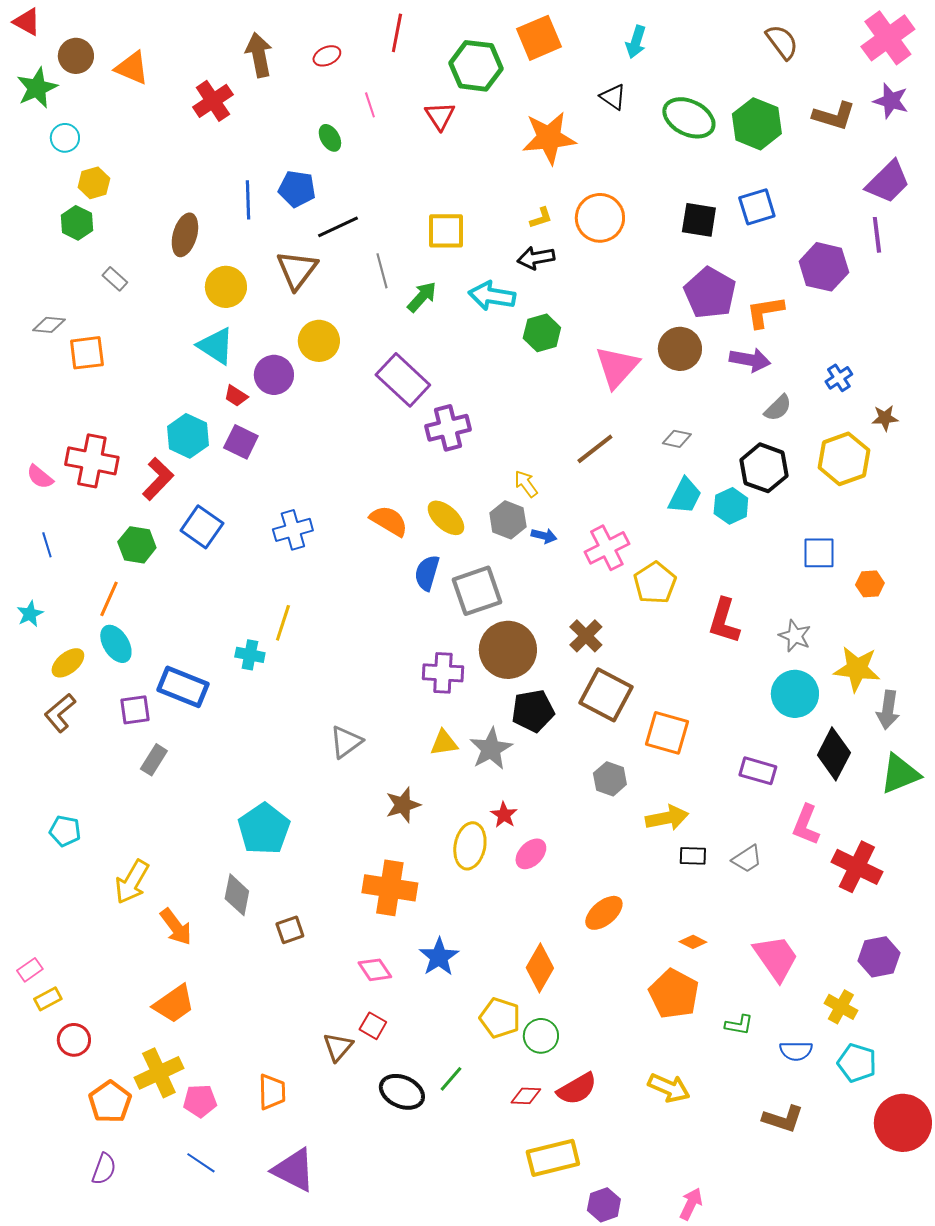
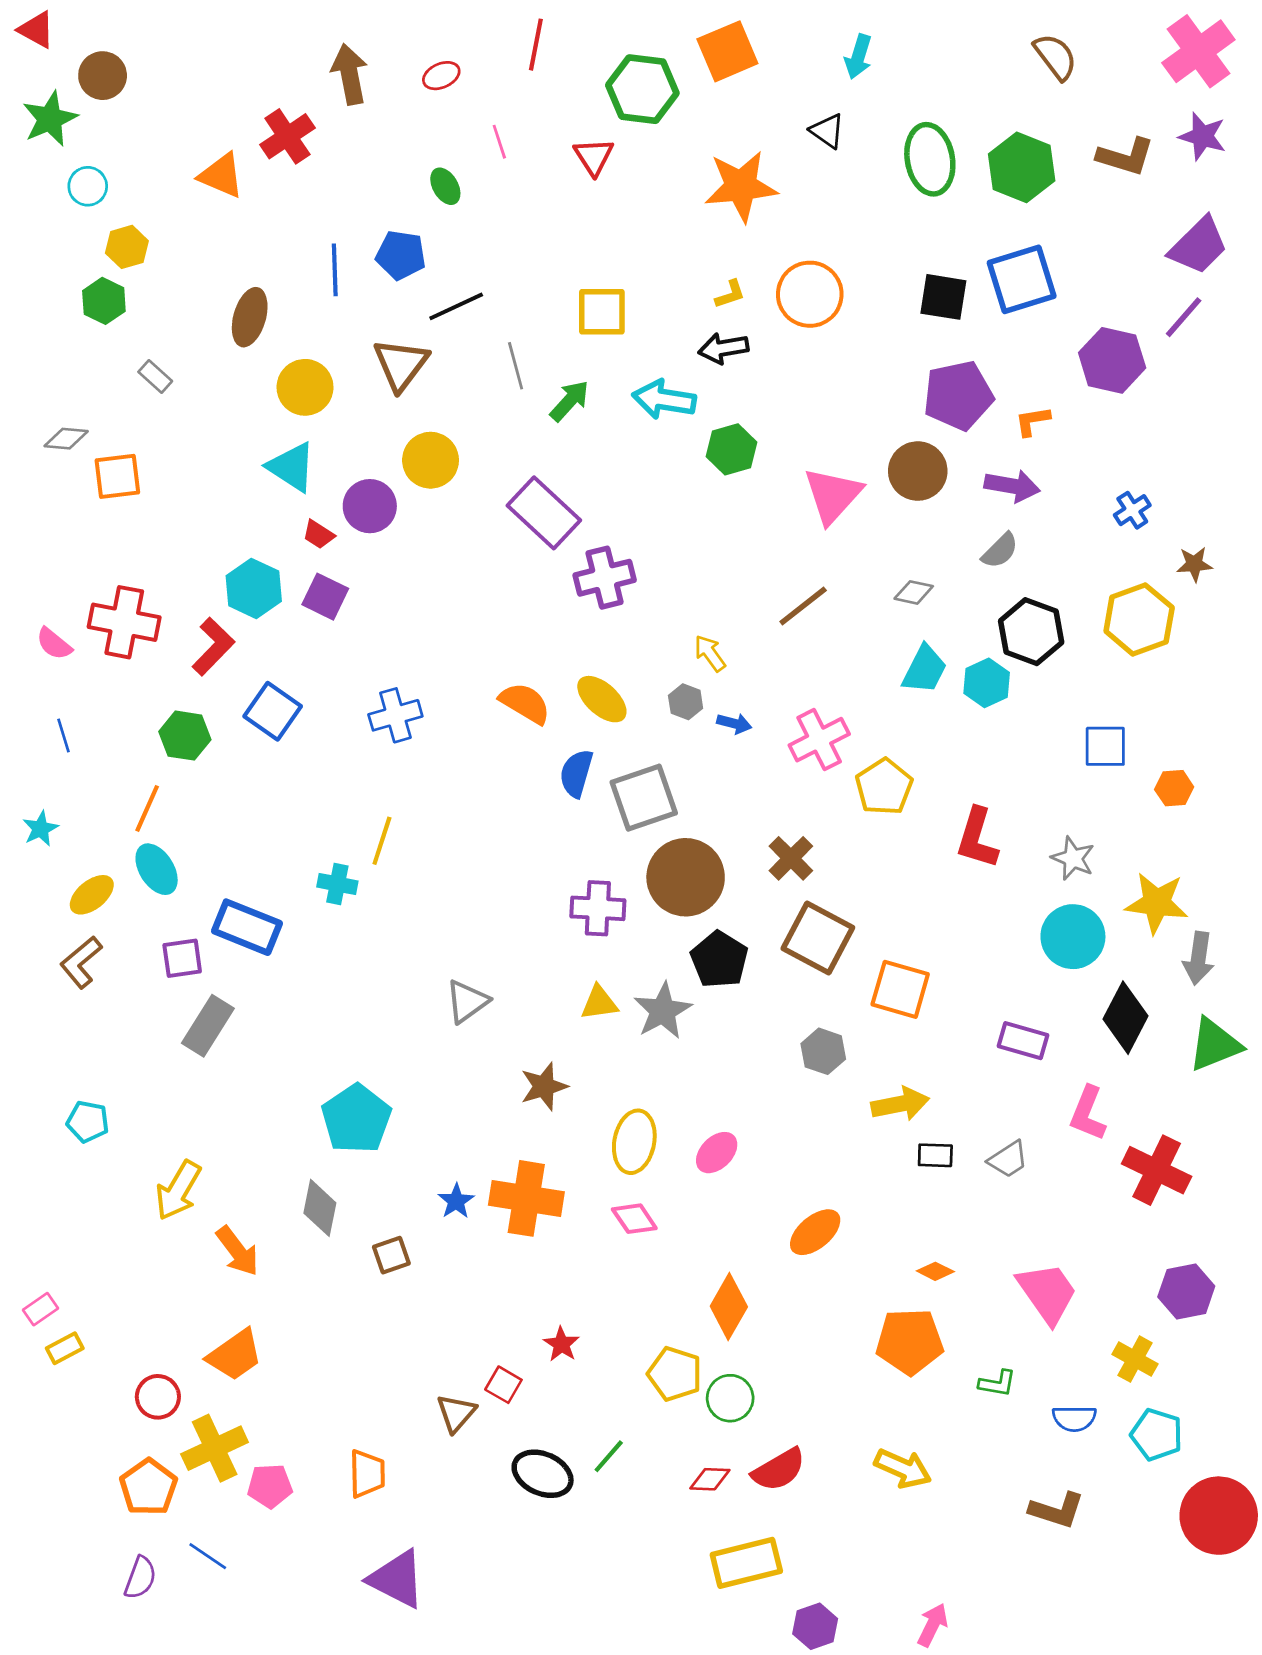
orange triangle: (132, 68) -> (221, 175), moved
green ellipse: (689, 118) -> (930, 159), turned 54
blue square: (757, 207) -> (1022, 279), size x1.4
purple line: (877, 235) -> (1184, 317), turned 48
purple pentagon: (710, 293) -> (958, 395), turned 30
orange L-shape: (765, 312) -> (1032, 421), size x0.7
gray semicircle: (778, 408) -> (1000, 551), moved
gray hexagon: (508, 520) -> (686, 702), size x0.7
black pentagon: (533, 711) -> (719, 960), turned -30
gray rectangle: (154, 760) -> (208, 1026), size x1.4
red star: (504, 815) -> (561, 1344), moved
blue star: (439, 957) -> (456, 1201), moved, size x0.7
pink diamond: (375, 970) -> (634, 1219), moved
orange pentagon: (674, 994) -> (910, 1342), turned -30
red circle: (74, 1040) -> (158, 1397), moved
blue line: (201, 1163) -> (208, 1556), moved

